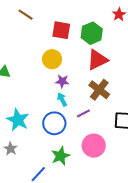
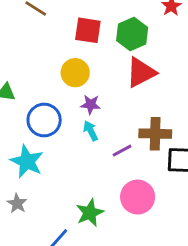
brown cross: (99, 90) -> (155, 134), moved, turned -35
blue circle: (54, 123) -> (44, 120), moved

